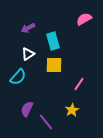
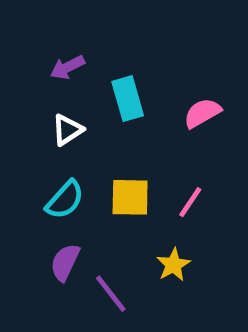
pink semicircle: (84, 19) -> (202, 113), moved
yellow square: (54, 65) -> (130, 197), moved
cyan semicircle: (18, 77) -> (65, 200), moved

